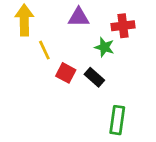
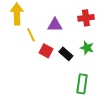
purple triangle: (79, 17) -> (55, 25), moved
green star: (104, 47) -> (87, 48), moved

